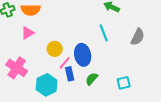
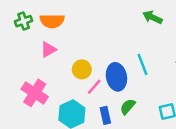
cyan line: (104, 33) -> (143, 64), moved
blue rectangle: (70, 74) -> (105, 115), moved

